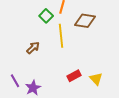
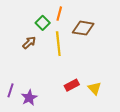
brown arrow: (33, 48) -> (29, 43), moved
purple line: (15, 81) -> (10, 90), turned 48

